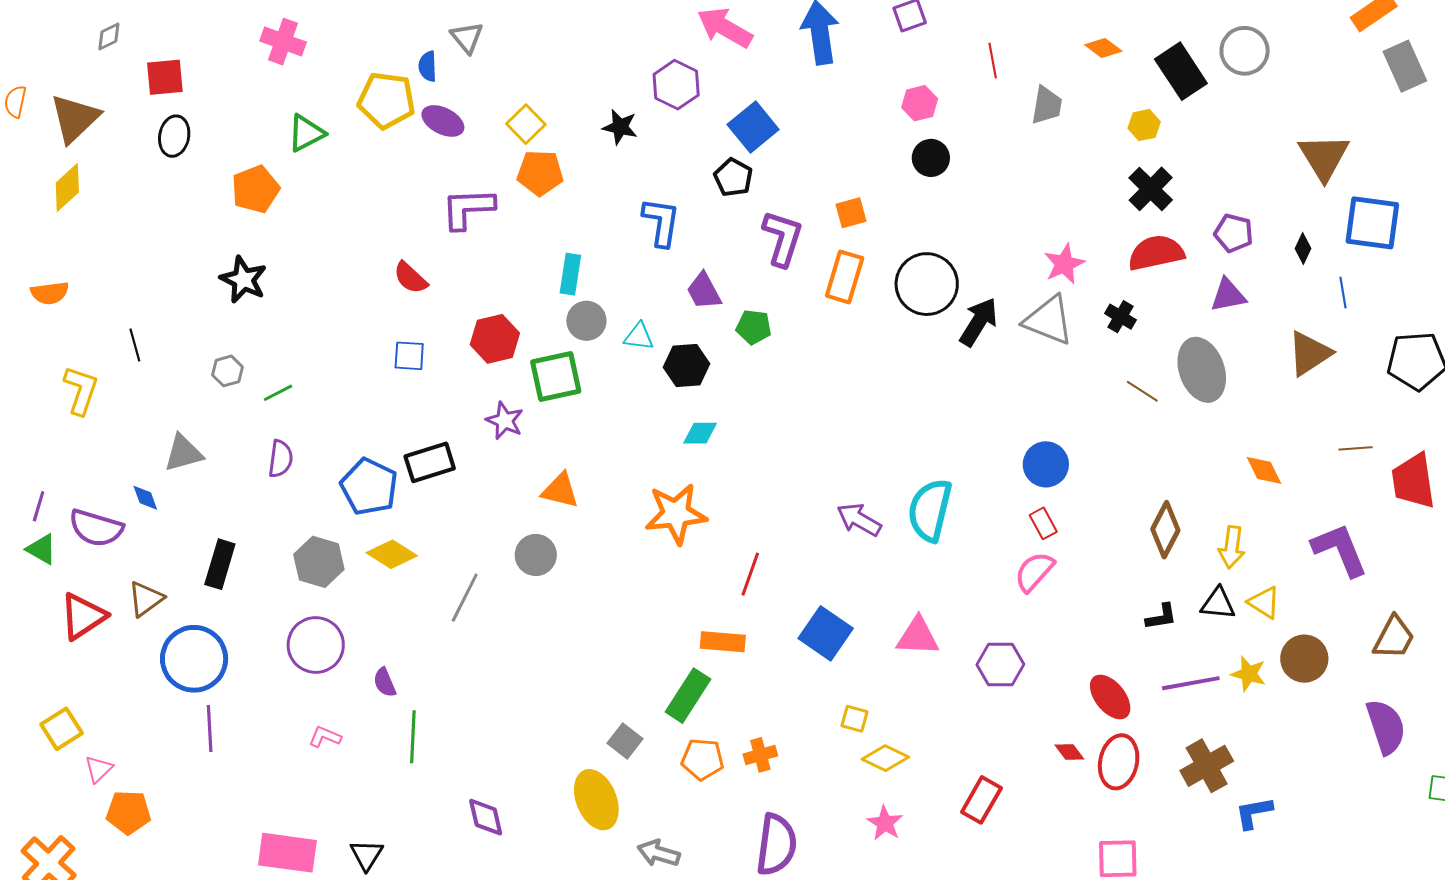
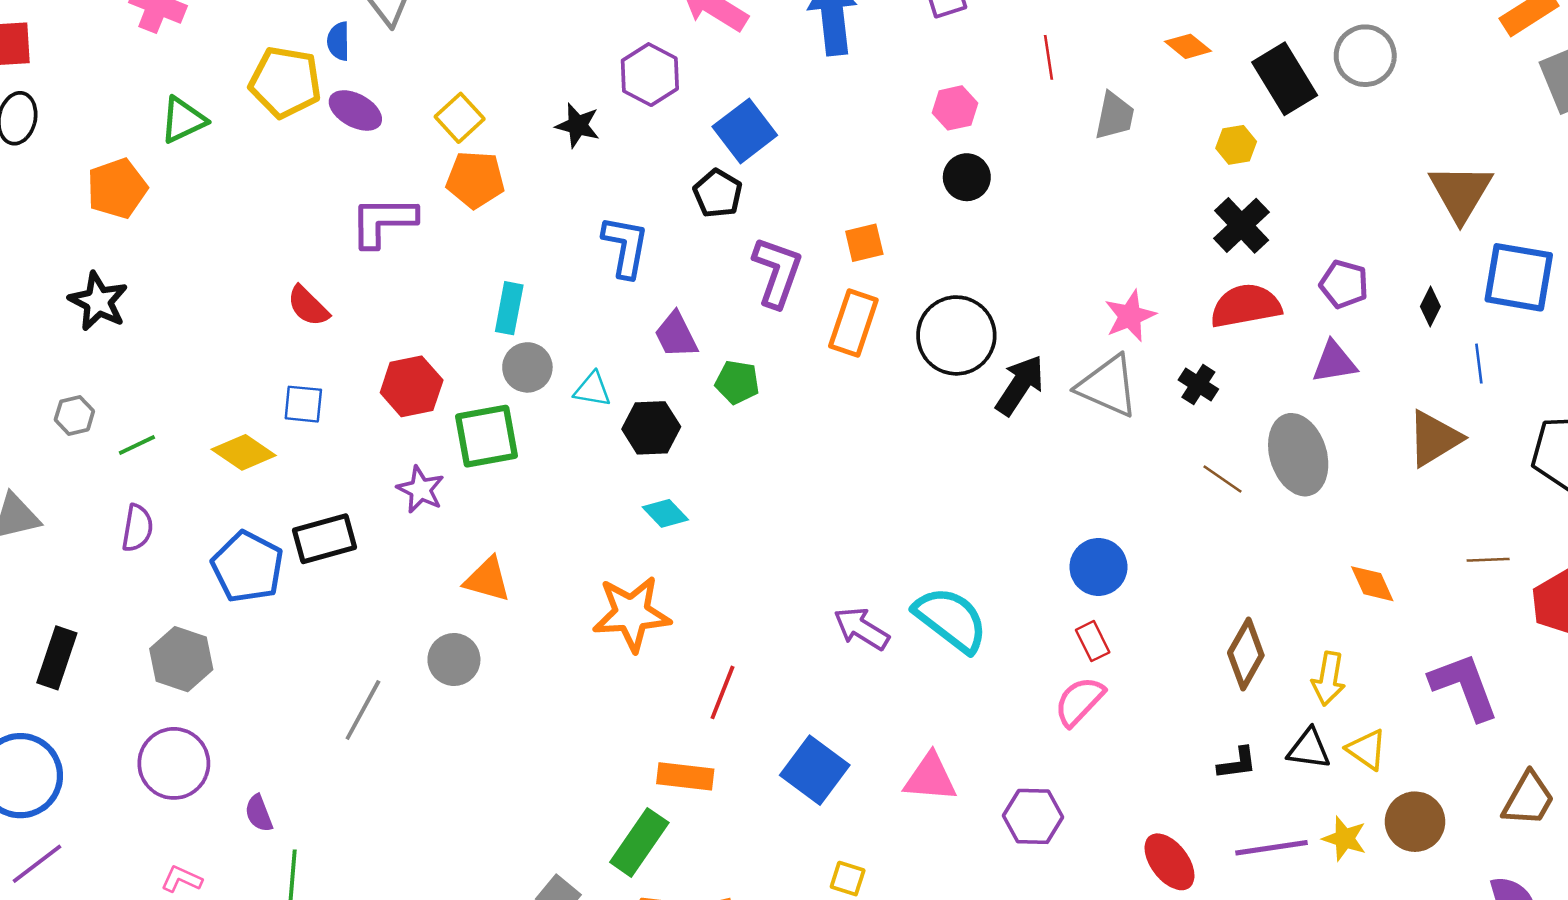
cyan diamond: (700, 433) -> (665, 513), turned 45
cyan semicircle: (930, 510) -> (951, 619), turned 112
yellow diamond: (392, 554) -> (244, 452), moved
purple line: (210, 728) -> (37, 864), turned 54

